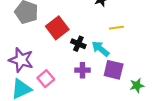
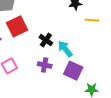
red square: (57, 28) -> (17, 26), moved
yellow line: (116, 28) -> (92, 20), moved

